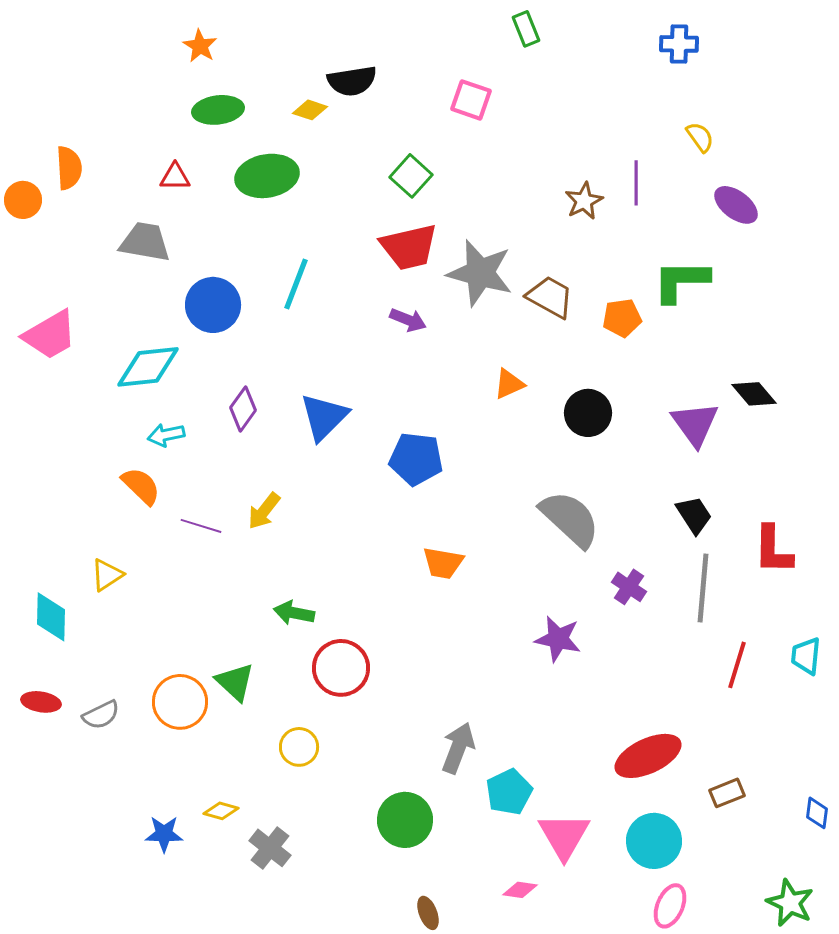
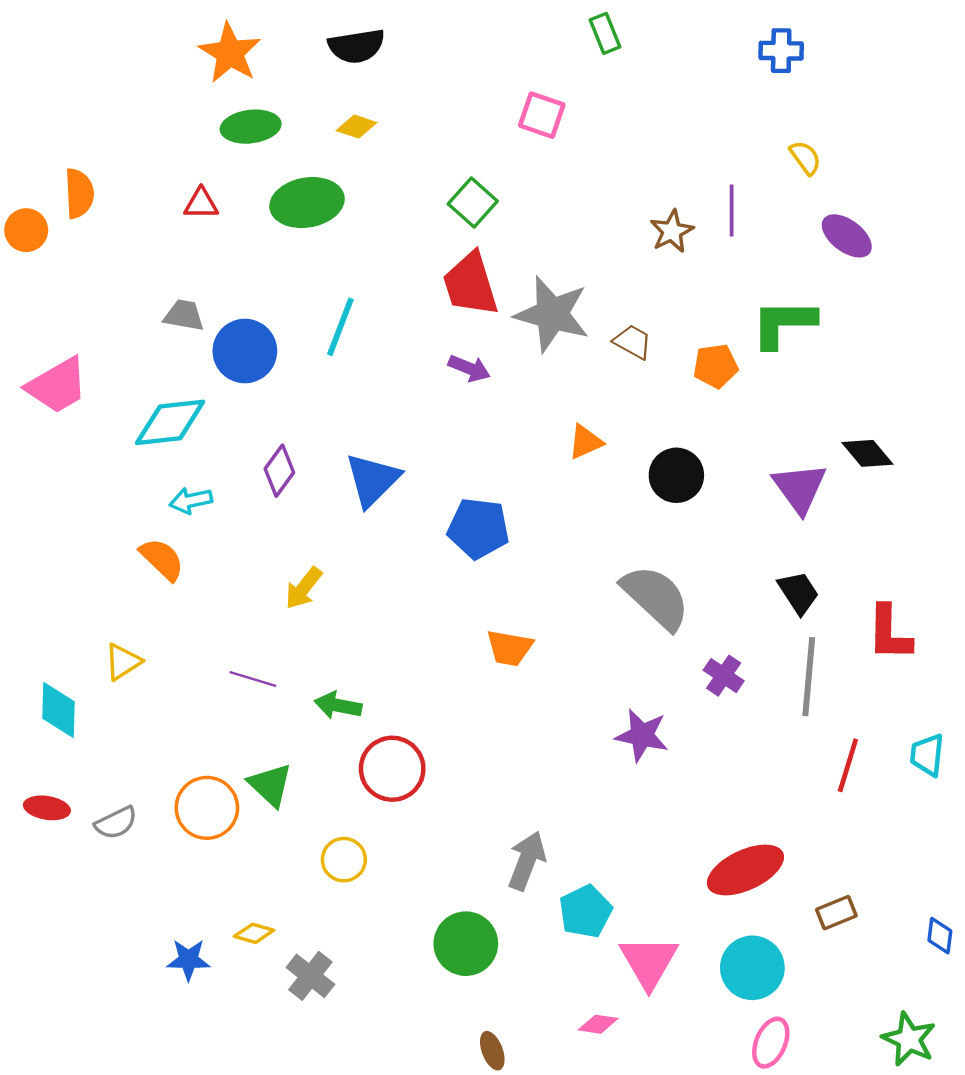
orange star: (200, 46) -> (230, 53), size x1.6
black semicircle: (352, 81) -> (356, 46), moved
gray trapezoid: (145, 242) -> (184, 315), moved, size x0.7
red trapezoid: (409, 247) -> (470, 284), turned 86
brown trapezoid: (550, 297) -> (633, 342), size x0.7
purple line: (201, 526) -> (253, 679), moved

